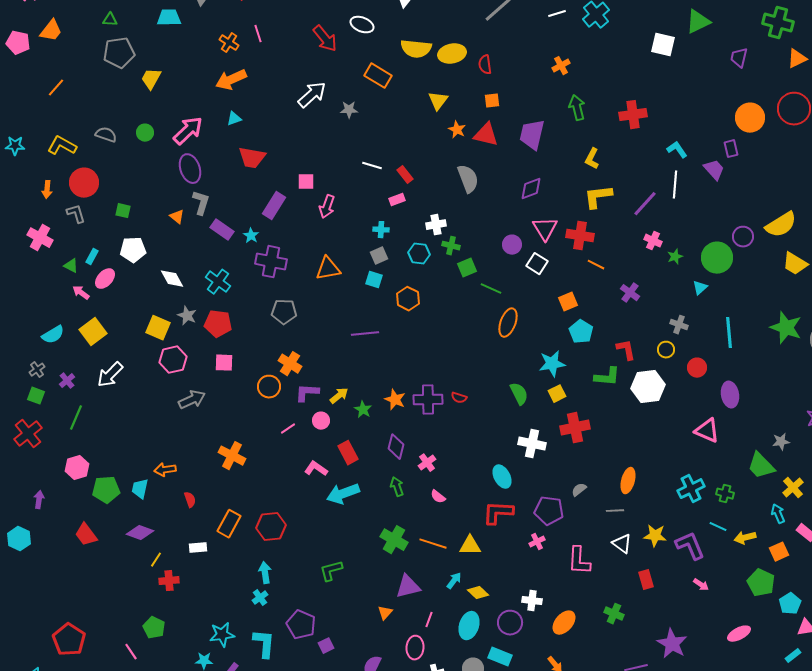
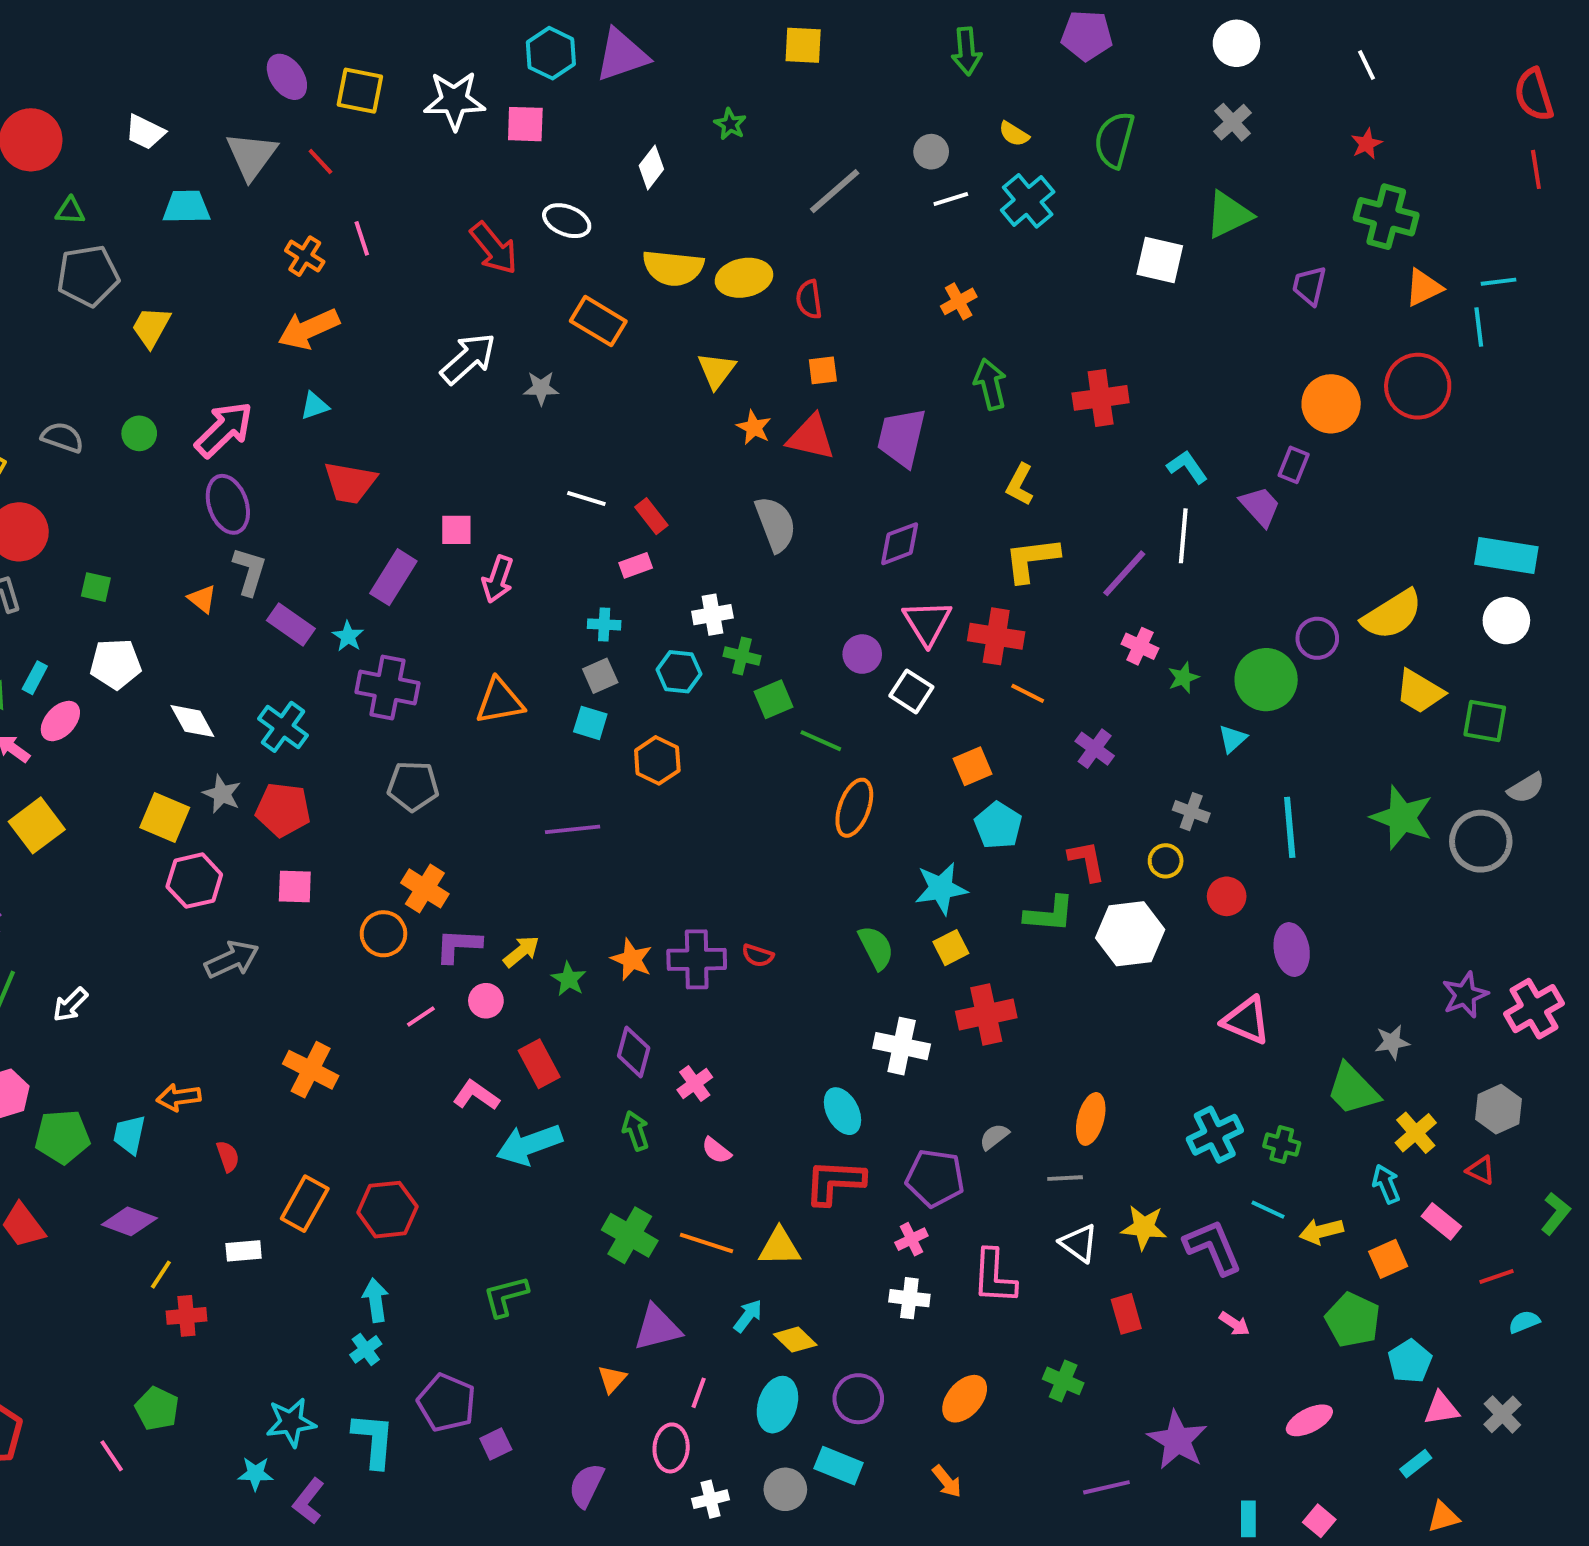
purple rectangle: (731, 149) -> (1294, 465), turned 36
white arrow: (110, 375) -> (70, 1005), moved, size x0.7
white cross: (532, 601) -> (909, 1298), moved

